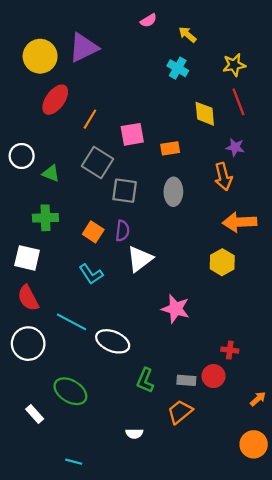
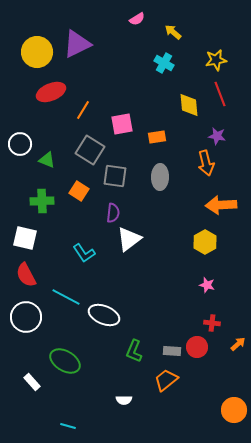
red ellipse: (55, 100) -> (51, 92), turned 32
orange square: (93, 232) -> (79, 191), moved
pink star: (176, 309) -> (207, 285), moved, size x0.6
orange arrow: (258, 399) -> (238, 344), moved

